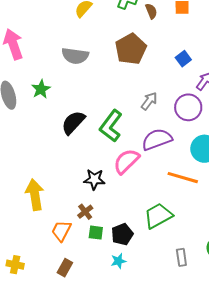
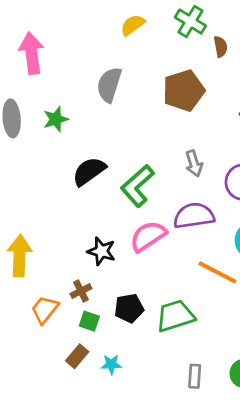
gray semicircle: (75, 56) -> (109, 85), turned 88
gray arrow: (149, 101) -> (194, 164), turned 114
black pentagon: (122, 234) -> (129, 308), moved
brown rectangle: (65, 268) -> (77, 356), moved

